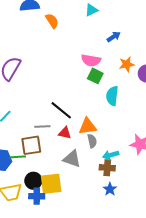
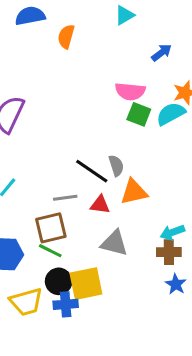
orange semicircle: (52, 21) -> (66, 37), turned -126
cyan semicircle: (112, 96) -> (171, 114), moved, turned 60
gray semicircle: (92, 141) -> (116, 166), moved
green line: (18, 157) -> (50, 251), moved, turned 35

